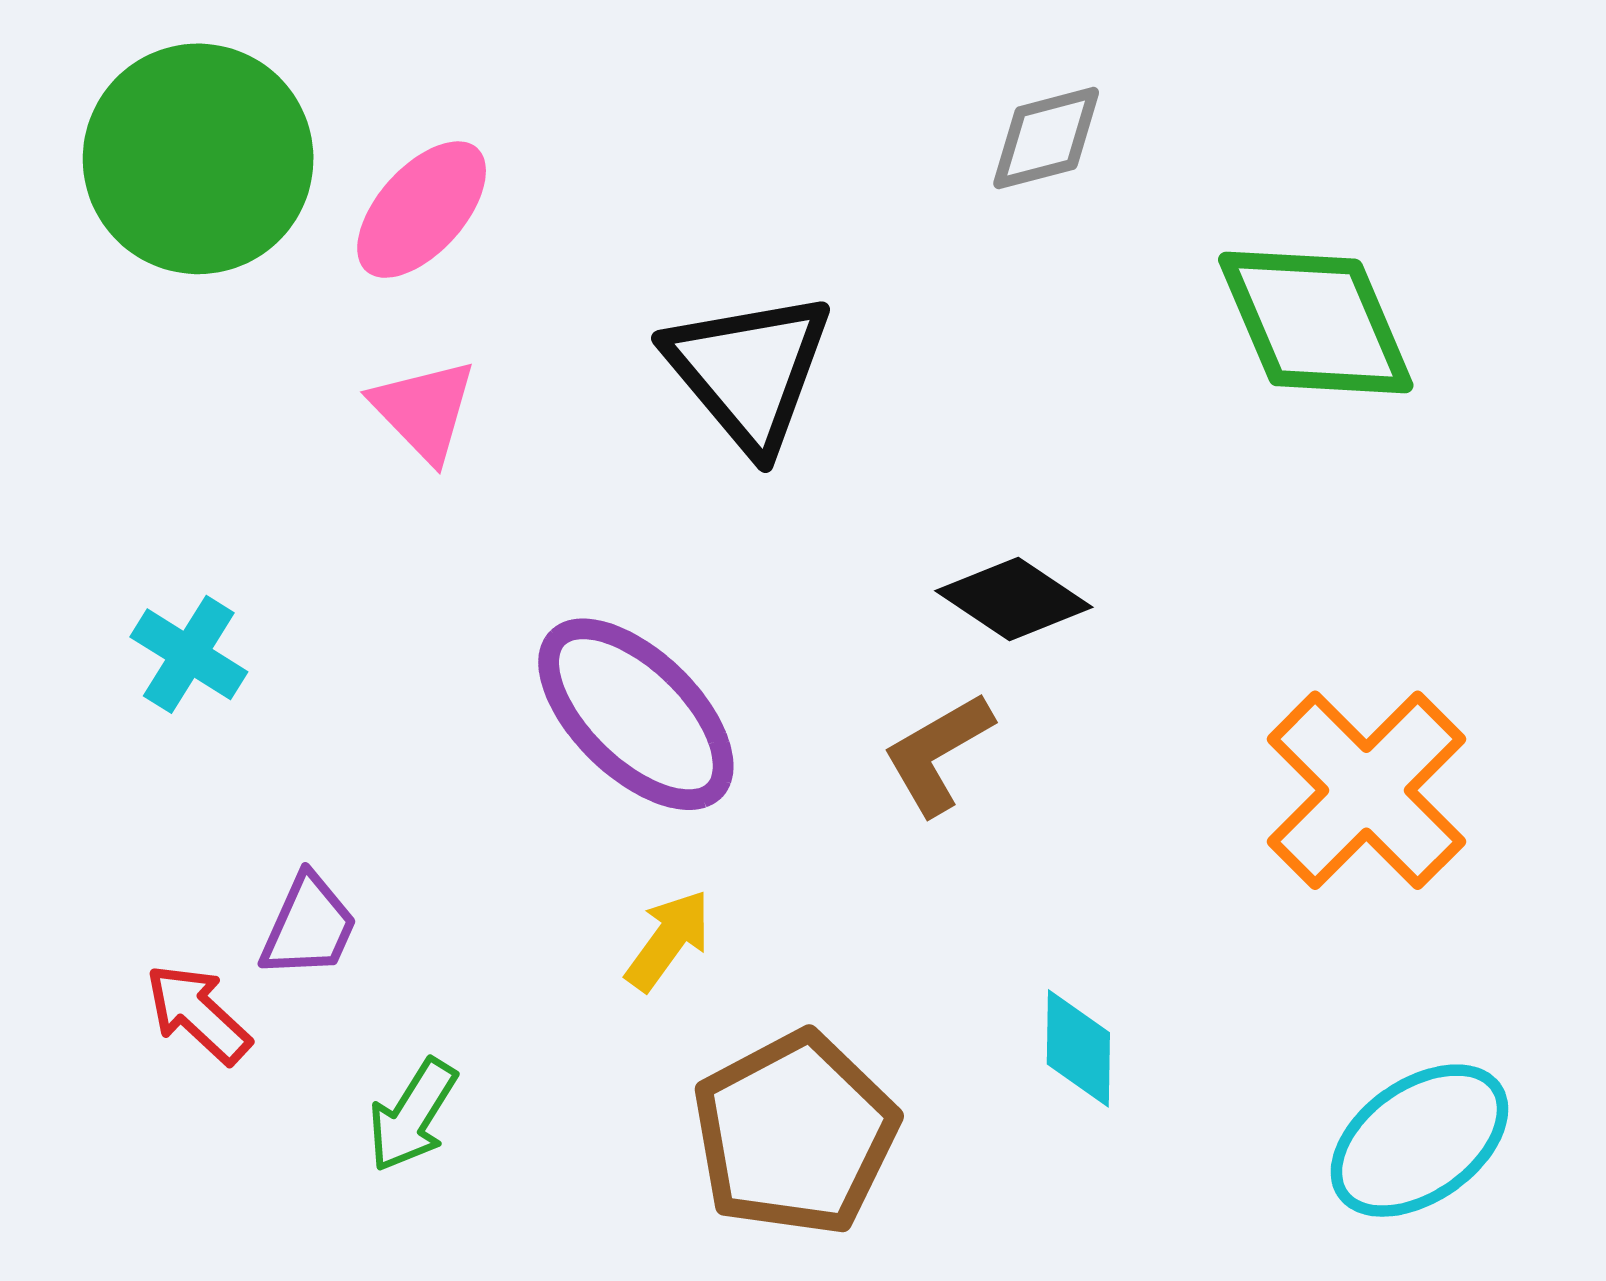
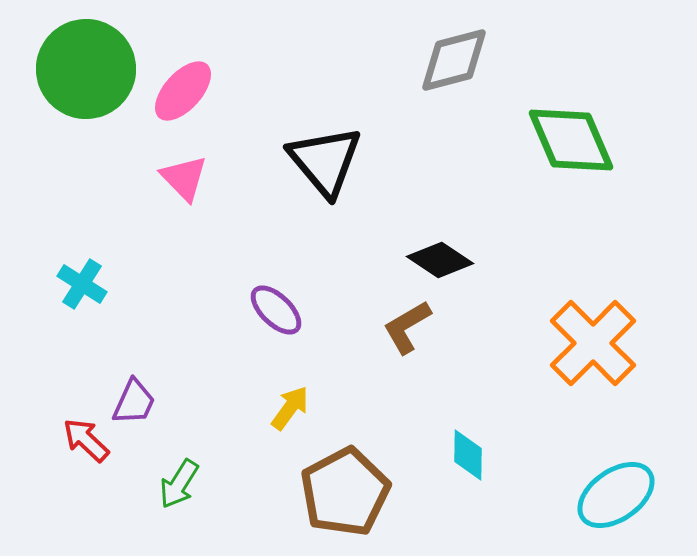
gray diamond: (1046, 138) -> (454, 60), size x1.4
purple ellipse: (636, 714) -> (276, 310), size x0.6

